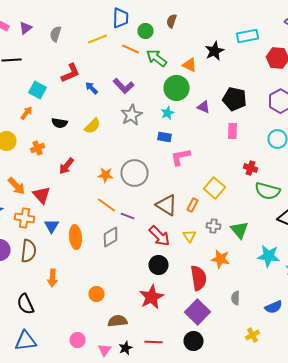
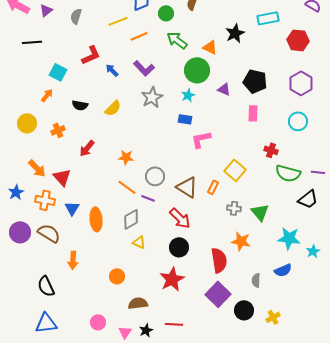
orange line: (130, 49) -> (139, 36), moved, turned -48
gray circle: (134, 173) -> (155, 176), moved, size x0.7
yellow triangle: (190, 236) -> (139, 242), moved, turned -32
brown semicircle: (28, 251) -> (49, 233), turned -65
blue semicircle: (274, 307) -> (283, 270), moved
black circle: (194, 341) -> (244, 310), moved

